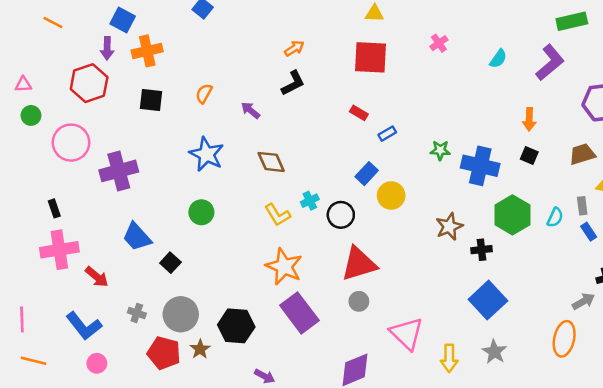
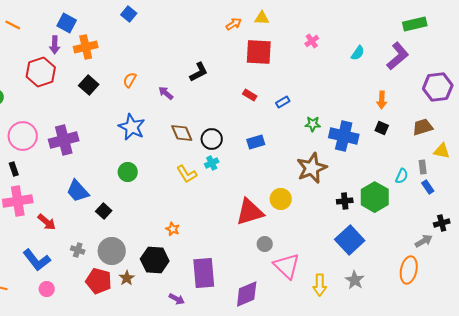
orange arrow: (294, 48) -> (234, 24), moved
black square: (151, 100) -> (89, 85), turned 36
blue rectangle: (387, 134) -> (283, 102), moved
pink circle: (71, 143) -> (23, 136), moved
blue rectangle: (367, 174) -> (256, 142), turned 30
yellow circle: (391, 195) -> (281, 199), moved
black circle: (341, 215) -> (212, 139), moved
green hexagon: (512, 215) -> (375, 197), moved
brown star: (449, 226) -> (312, 168), moved, size x1.4
orange star: (284, 266) -> (173, 229), moved, size x0.5
gray circle: (359, 301) -> (265, 244), moved
purple rectangle: (299, 313) -> (204, 273), moved, turned 32

